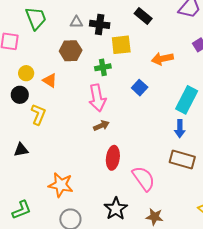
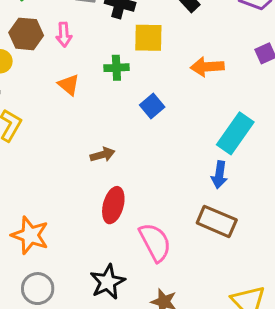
brown hexagon: (71, 51) -> (26, 34), moved
orange triangle: (50, 80) -> (69, 85), moved
blue square: (140, 88) -> (152, 106), moved
pink arrow: (97, 98) -> (64, 35), moved, size x0.6

